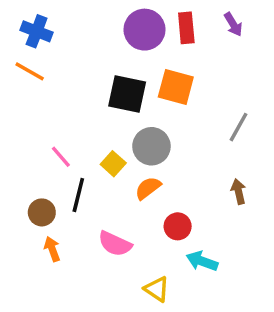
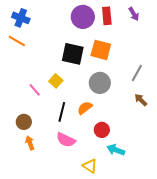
gray circle: (151, 146) -> (100, 83), moved
yellow square: (113, 164) -> (56, 81), moved
brown arrow: (239, 192) -> (141, 100), moved, turned -32
black line: (78, 195) -> (62, 112), moved

